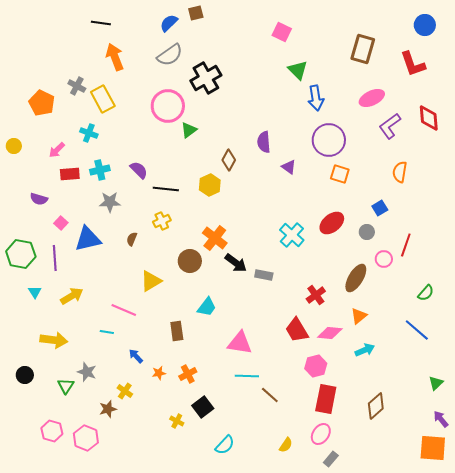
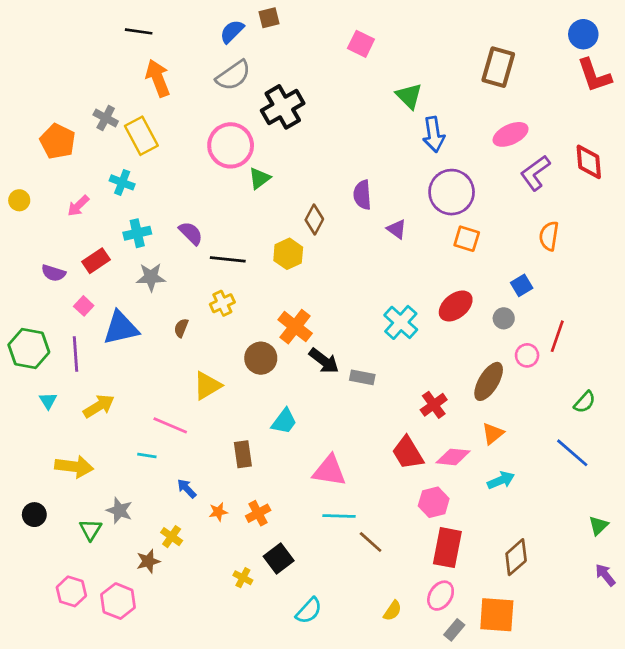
pink square: (282, 32) -> (361, 44), moved
red L-shape: (413, 64) -> (594, 75), moved
red rectangle: (70, 174) -> (96, 261), moved, turned -30
orange square: (433, 448) -> (497, 615), moved

